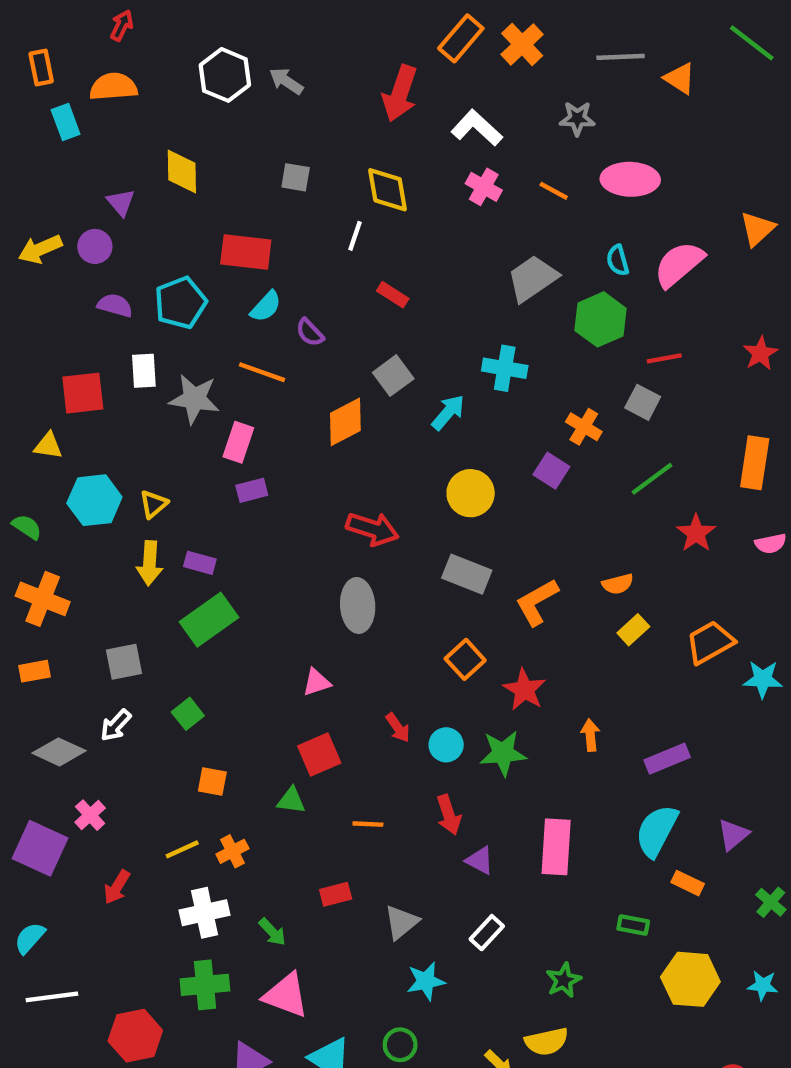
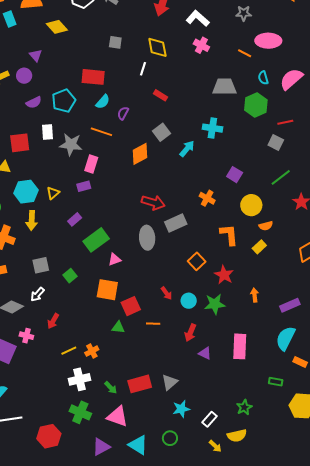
yellow diamond: (182, 171) -> (57, 27), moved, turned -40
orange line: (554, 191) -> (245, 53), moved
gray trapezoid: (532, 278) -> (224, 87), turned 35
purple semicircle: (115, 305) -> (34, 102), turned 140
purple semicircle: (310, 332) -> (123, 113), turned 72
orange cross: (584, 427) -> (207, 198), moved
purple rectangle: (252, 490) -> (84, 186), moved
yellow circle: (471, 493) -> (251, 205), moved
yellow arrow: (150, 563) -> (32, 221), moved
purple rectangle: (200, 563) -> (75, 219), turned -56
gray rectangle: (467, 574) -> (176, 223), moved, turned -45
orange L-shape: (537, 602) -> (229, 235), turned 115
green rectangle: (209, 620) -> (96, 240), moved
yellow rectangle: (633, 630) -> (259, 247), moved
pink triangle: (317, 682) -> (115, 259), moved
green square: (188, 714) -> (70, 276), moved
orange square: (212, 781) -> (107, 290), moved, size x1.6
pink cross: (90, 815) -> (26, 336), turned -32
red arrow: (449, 815) -> (190, 333), turned 42
orange line: (368, 824) -> (153, 324), moved
red arrow: (117, 887) -> (53, 321), moved
red rectangle: (336, 894) -> (140, 384), moved, size x1.6
white rectangle: (487, 933) -> (210, 419), moved
green cross: (205, 985) -> (80, 412), turned 30

